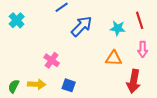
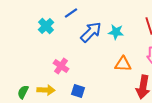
cyan cross: (17, 20) -> (46, 26), moved
cyan star: (118, 28) -> (116, 32), moved

